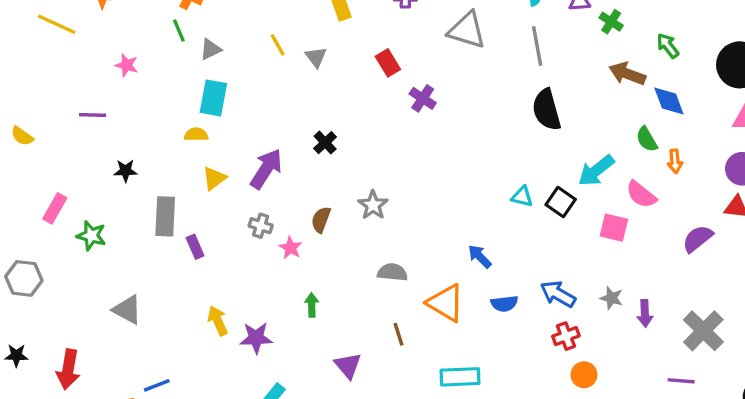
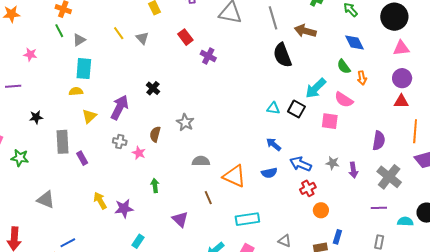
brown arrow: (627, 74) -> (305, 31), moved
purple semicircle: (698, 239) -> (379, 141), moved, turned 144
blue arrow: (480, 256) -> (274, 144), moved

